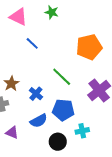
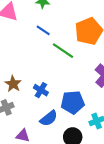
blue line: (32, 43) -> (43, 30), moved
green line: (62, 77) -> (63, 51), moved

